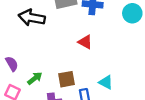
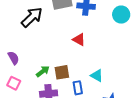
black arrow: (32, 18) -> (32, 17), turned 125
green arrow: (35, 78) -> (43, 71), moved

